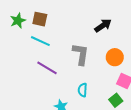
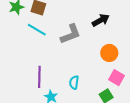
gray L-shape: (81, 54) -> (71, 34), moved, turned 55
purple line: (47, 68) -> (39, 77), moved, turned 55

